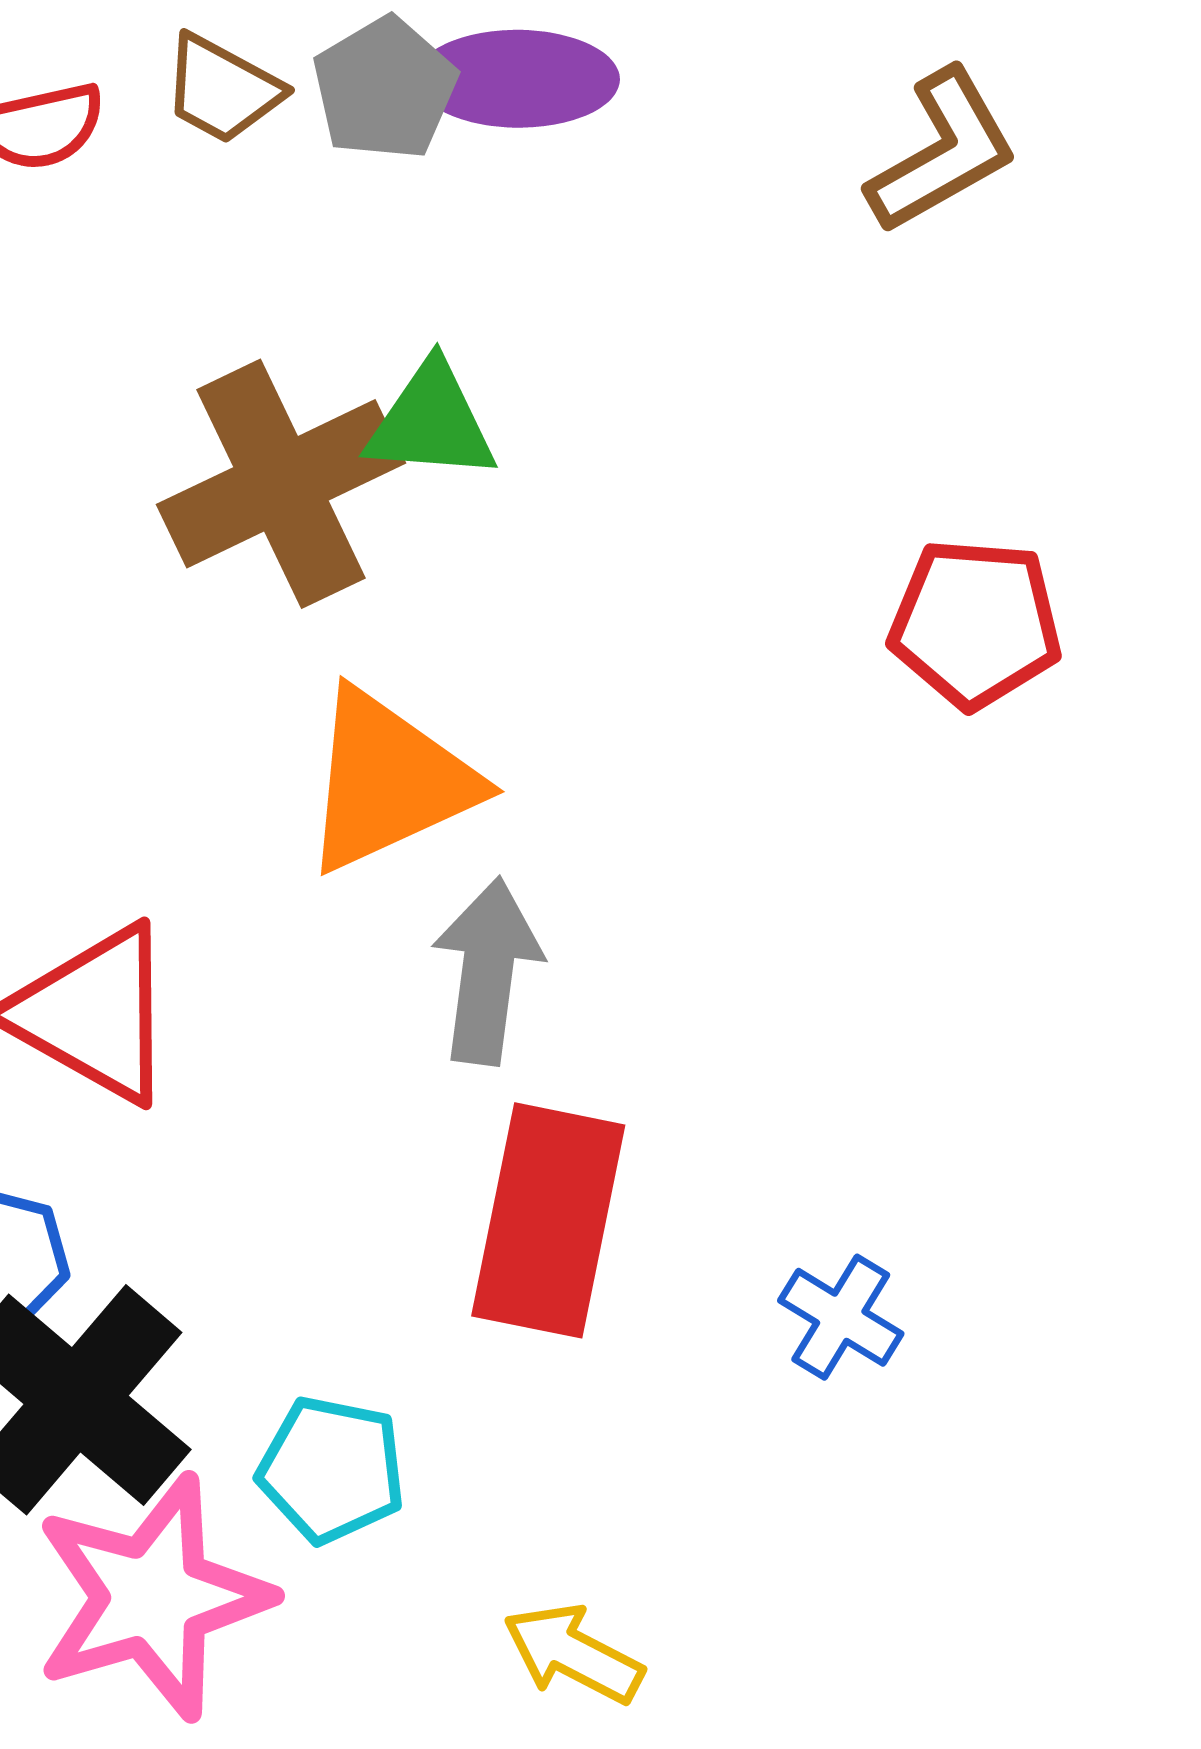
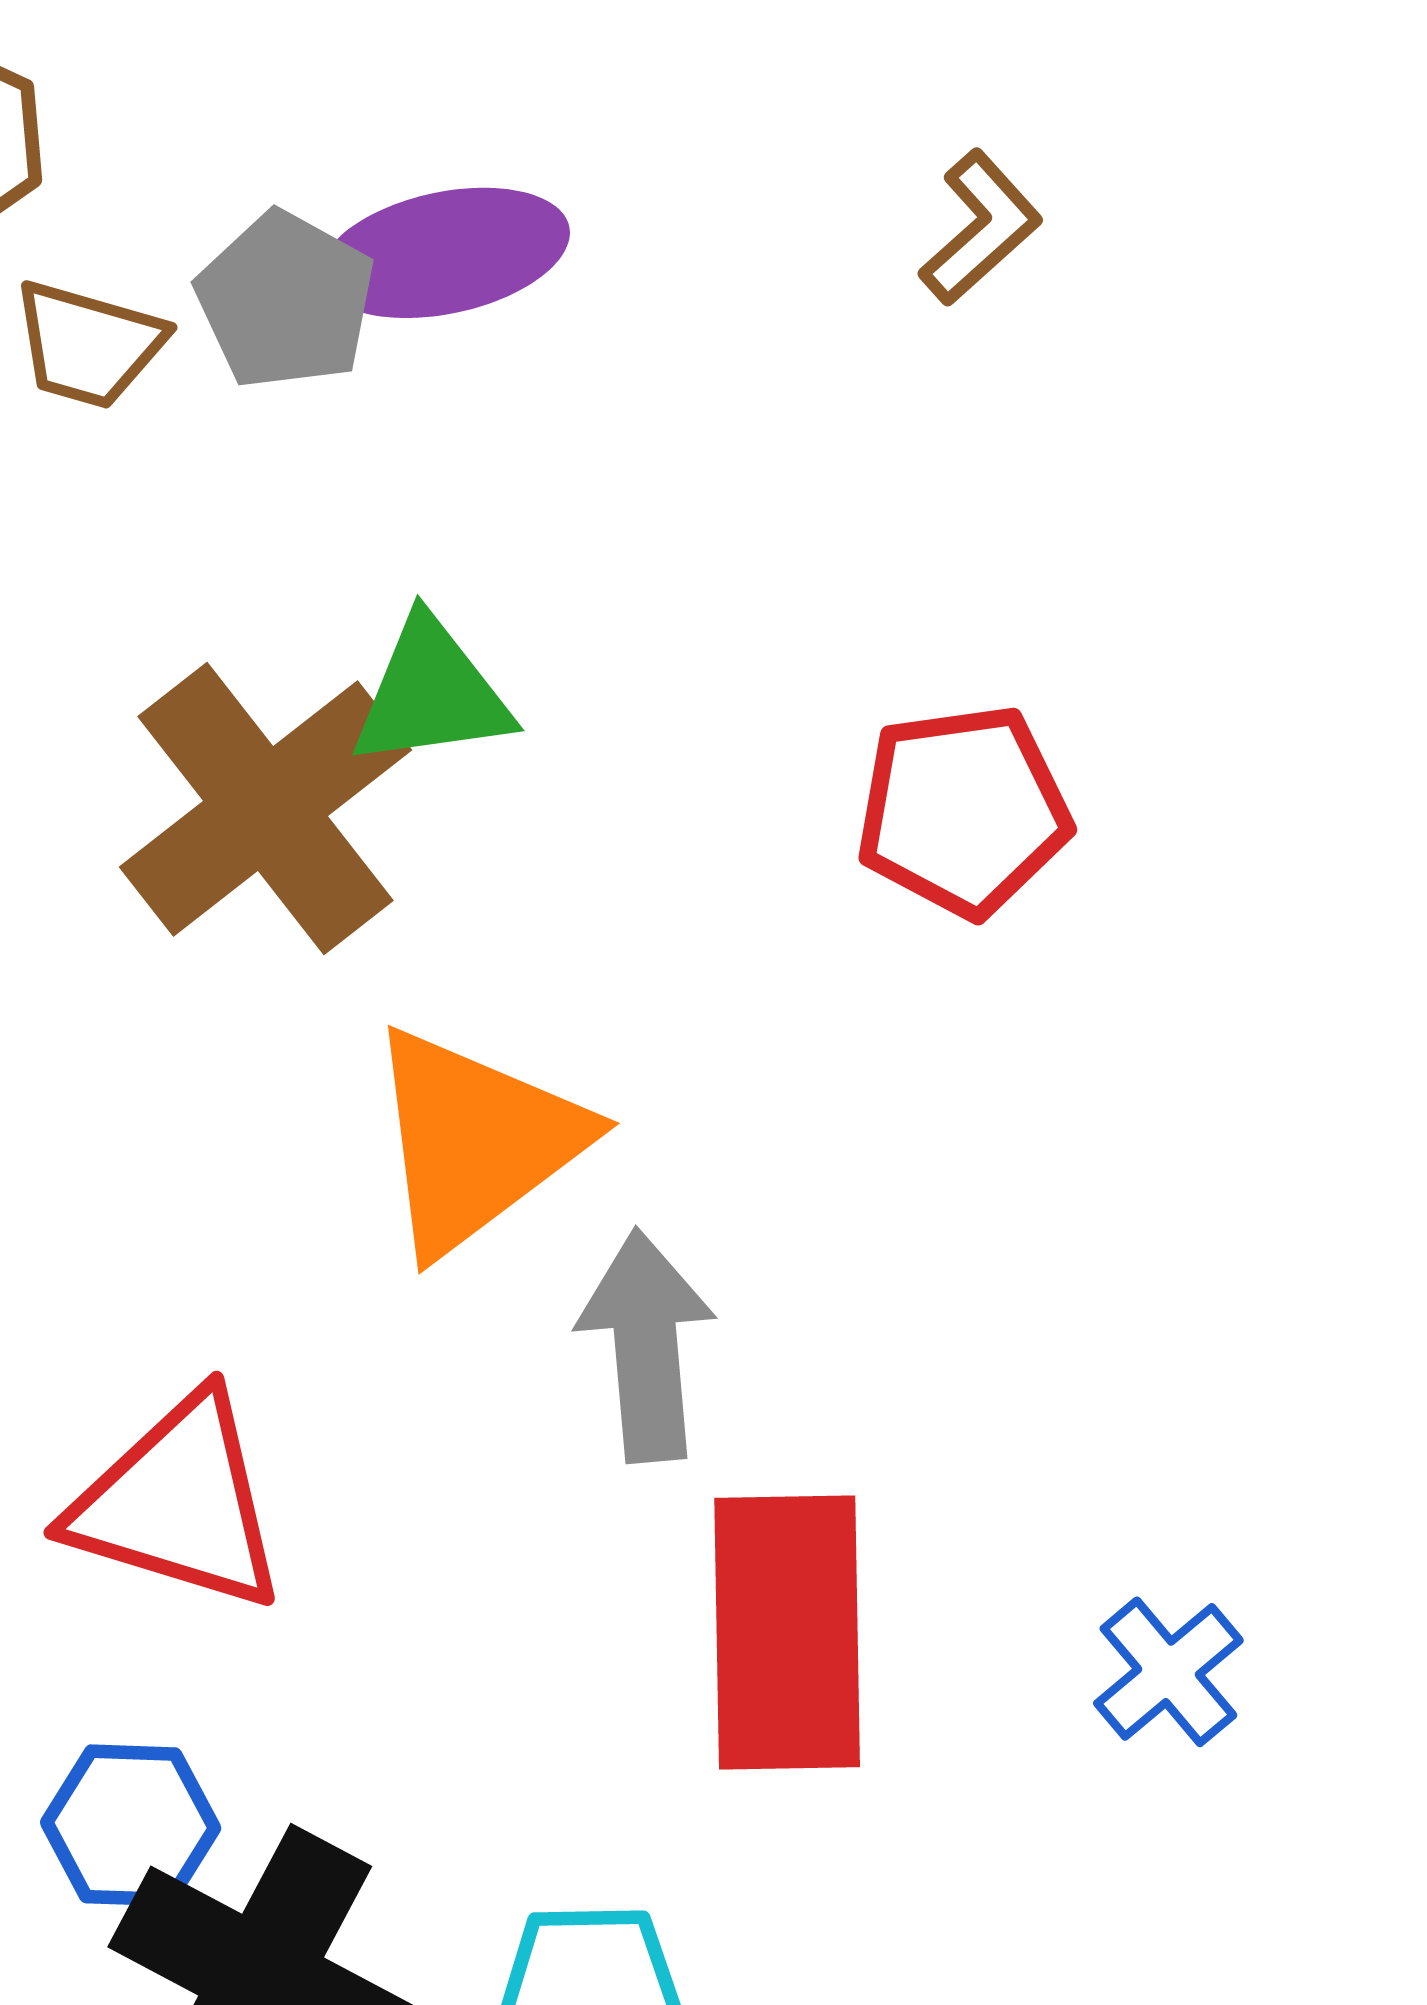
brown L-shape: (942, 152) -> (981, 228), size x0.7
red pentagon: (975, 623) -> (963, 811), moved
blue cross: (841, 1317) -> (1168, 1672), turned 31

